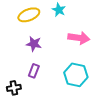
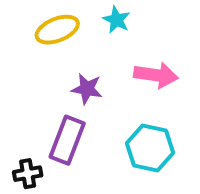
purple star: (34, 44) -> (87, 89), moved
purple rectangle: (34, 71) -> (67, 140), size x1.6

